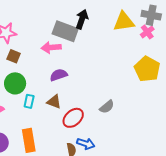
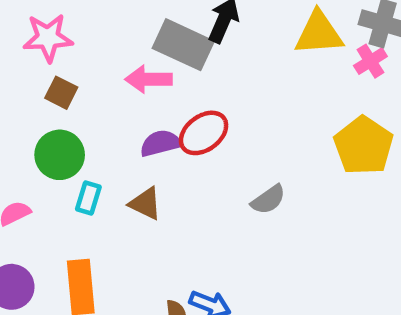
gray semicircle: (107, 107) -> (268, 200), moved
red ellipse: (73, 118) -> (204, 133), moved

